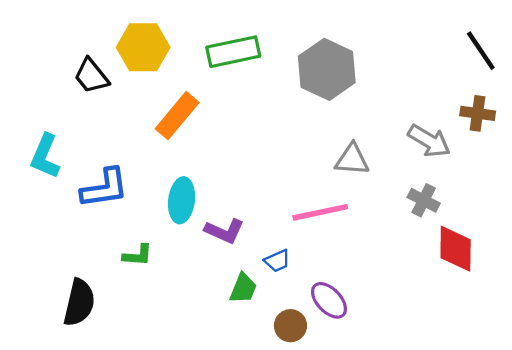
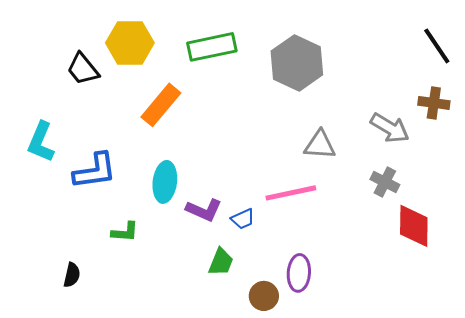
blue trapezoid: (277, 261) -> (243, 219), moved
purple ellipse: (329, 300) -> (299, 273), turned 48
black semicircle: (79, 303) -> (72, 275), size x0.6

